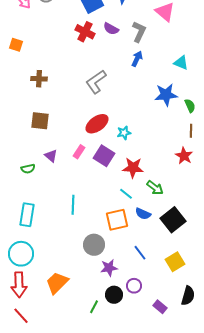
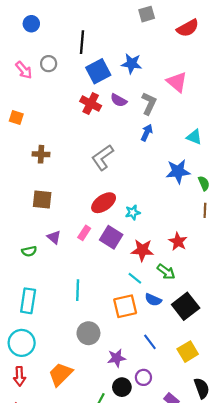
red star: (184, 156) -> (178, 242), moved
gray circle: (94, 245) -> (88, 333), moved
red arrow: (19, 285) -> (19, 376), size x0.7
black semicircle: (188, 296) -> (202, 388), turned -36

